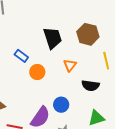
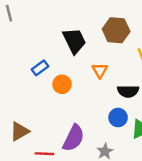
blue rectangle: (21, 56) -> (40, 68), turned -64
blue circle: (61, 105) -> (118, 118), moved

